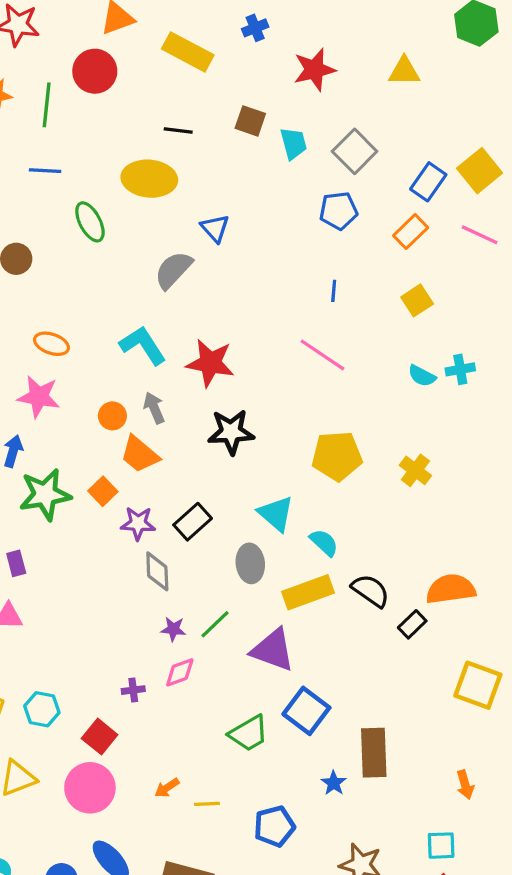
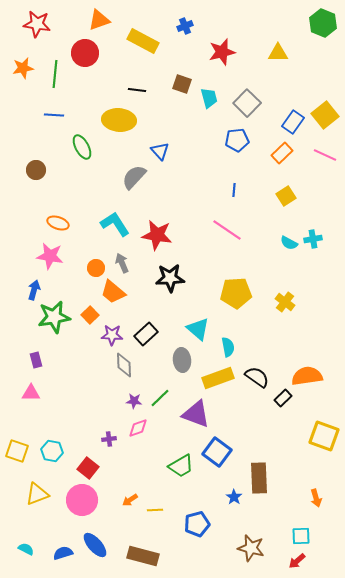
cyan semicircle: (324, 543) -> (228, 347), turned 36

